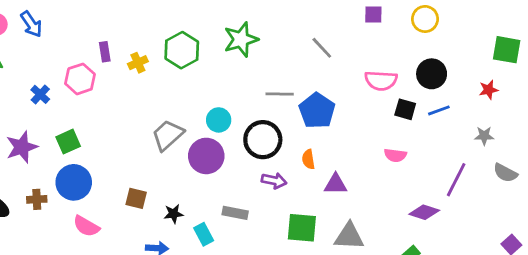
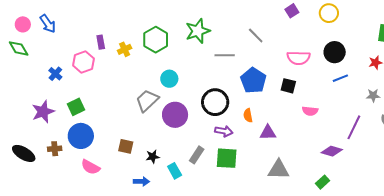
purple square: (373, 14) -> (292, 11), turned -32
gray line: (280, 94) -> (225, 55), moved
black square: (405, 109) -> (288, 86), moved
cyan circle: (219, 120) -> (169, 79), moved
gray rectangle: (235, 213) -> (197, 155), turned -66
green square: (302, 228) -> (227, 158), moved

